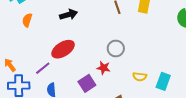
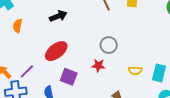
purple line: (43, 68) -> (27, 71), moved
purple square: (87, 83) -> (69, 77), moved, turned -30

